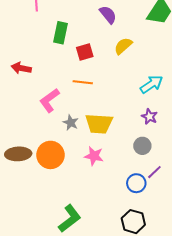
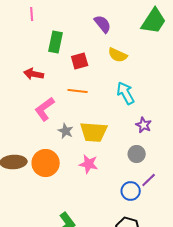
yellow semicircle: (123, 46) -> (118, 55), turned -114
red arrow: (21, 68) -> (34, 74), moved
cyan arrow: (151, 84) -> (126, 93), moved, turned -85

